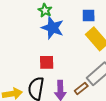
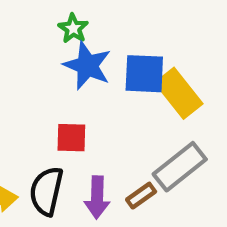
blue square: (89, 15) -> (144, 74), moved, size x1.5

